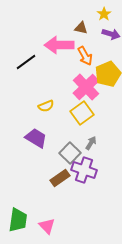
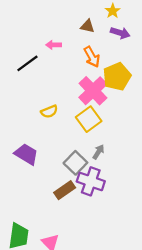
pink arrow: (59, 45) -> (54, 45), moved, size x0.5
purple trapezoid: (36, 138) -> (26, 154), moved

